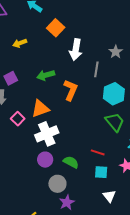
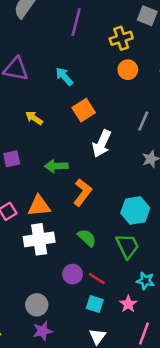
yellow arrow: (20, 43) -> (34, 118), turned 40
gray line: (96, 69) -> (143, 121), moved
purple circle: (45, 160) -> (73, 274), moved
green semicircle: (71, 162) -> (87, 238), moved

